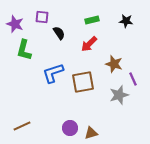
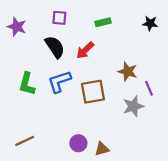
purple square: (42, 17) -> (59, 18), moved
black star: (126, 21) -> (150, 23), moved
black semicircle: (59, 33) -> (55, 47), moved, size x1.5
red arrow: (89, 44) -> (85, 50), moved
green L-shape: (24, 50) -> (27, 84), moved

